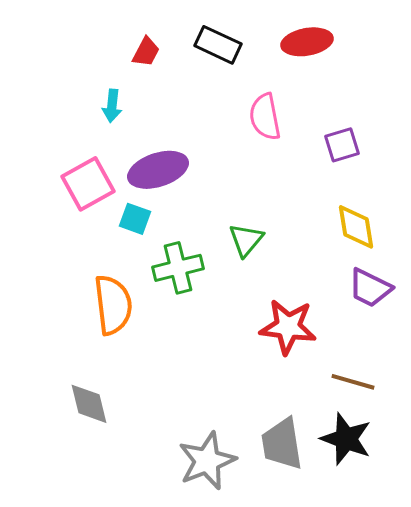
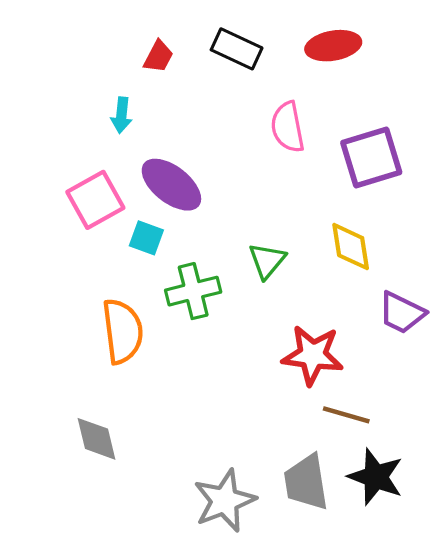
purple square: (342, 145) -> (371, 157), size x1.6
purple ellipse: (158, 170) -> (171, 185), turned 56
yellow diamond: (356, 227) -> (351, 247), moved
brown line: (353, 382) -> (346, 415), moved

